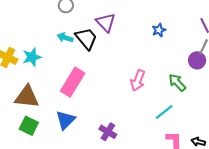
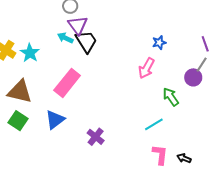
purple triangle: (106, 22) -> (78, 25), moved
cyan star: (32, 57) -> (30, 53), turned -30
pink arrow: (138, 80) -> (146, 68), moved

